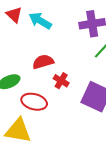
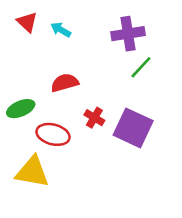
cyan arrow: (40, 21) -> (61, 30), size x0.7
red cross: (61, 81) -> (94, 118), moved

